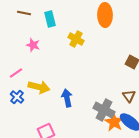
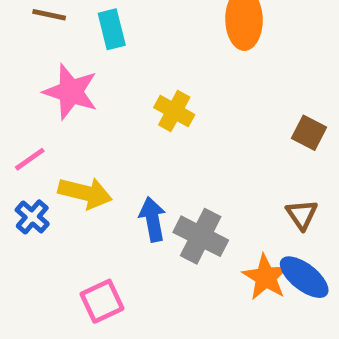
yellow cross: (76, 39) -> (174, 111), moved
pink star: (33, 45) -> (71, 92), size x1.6
gray cross: (104, 110) -> (201, 236), moved

